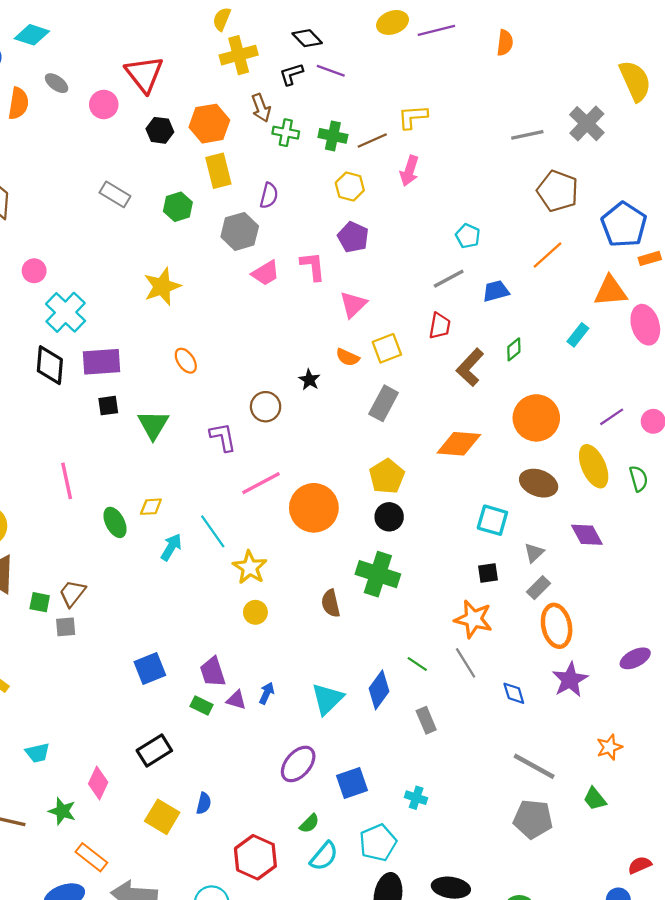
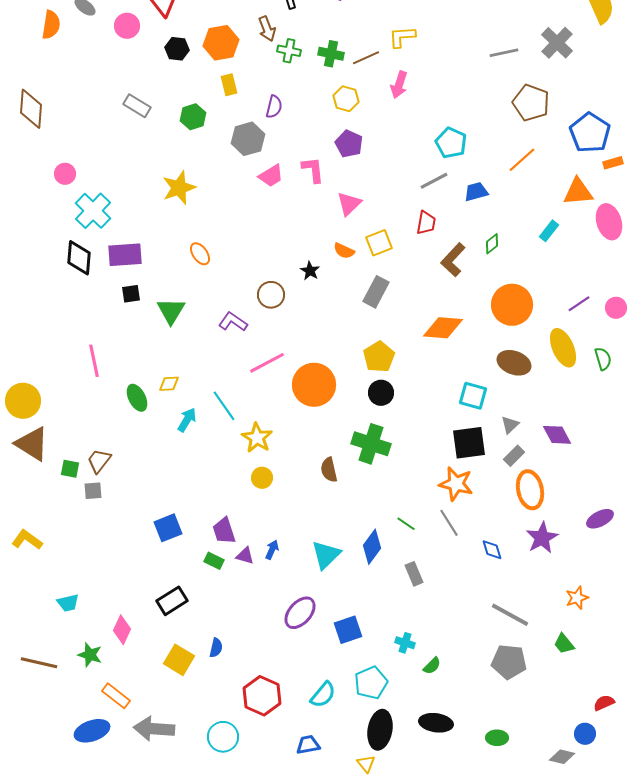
yellow rectangle: (218, 171) -> (229, 85), size x0.7
cyan pentagon: (468, 236) -> (451, 143), size x1.4
purple L-shape: (223, 437) -> (233, 322), turned -44
purple diamond: (587, 535) -> (557, 435), moved
black square: (488, 573) -> (469, 443), size x1.8
green semicircle: (309, 824) -> (432, 666), moved

